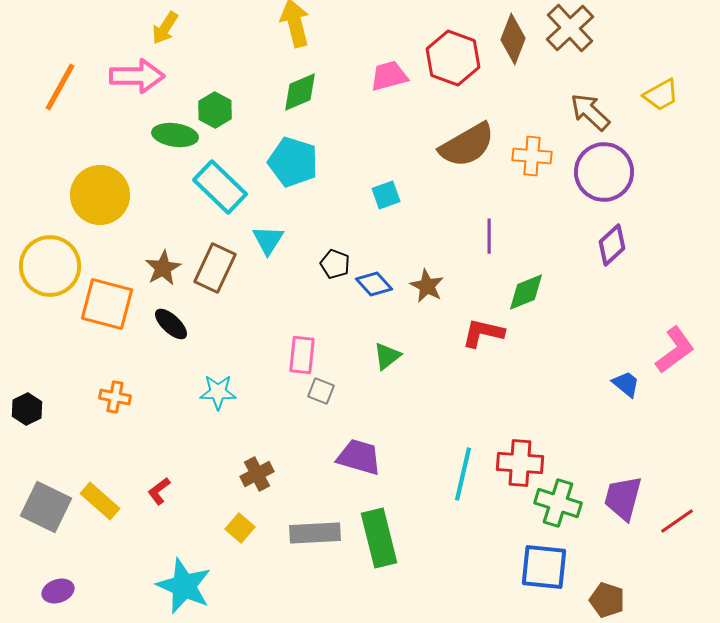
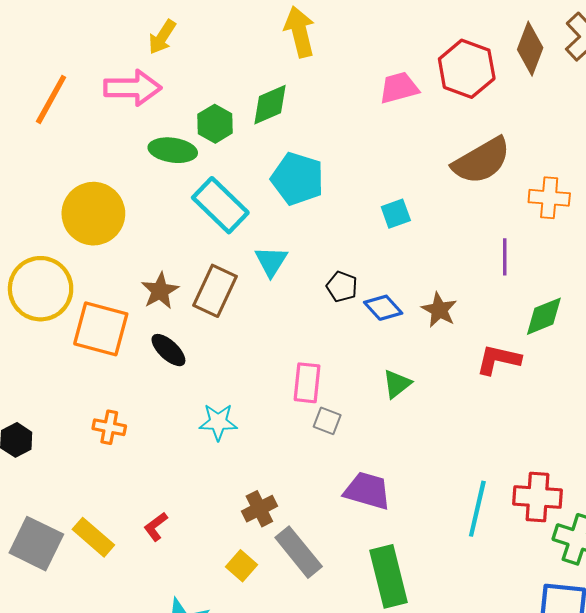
green diamond: (300, 92) -> (270, 105), moved
orange cross: (532, 156) -> (549, 198), moved
gray rectangle: (315, 533) -> (299, 552), moved, turned 54

